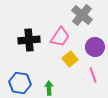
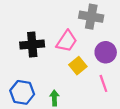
gray cross: (82, 15) -> (91, 17), turned -30

